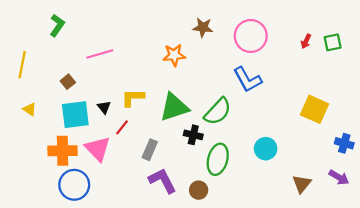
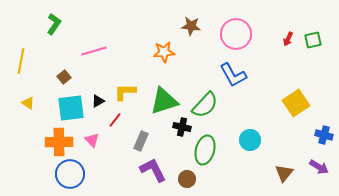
black triangle: (104, 107) -> (98, 101), turned 40
yellow square: (314, 109) -> (296, 103), turned 32
pink triangle: (98, 149) -> (92, 140), size x0.6

